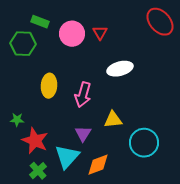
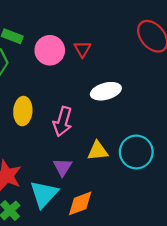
cyan circle: (144, 143) -> (136, 152), moved

